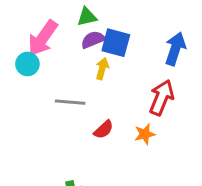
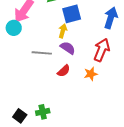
purple semicircle: (93, 40) -> (68, 48), moved, turned 56
blue square: (116, 43) -> (72, 14), turned -30

